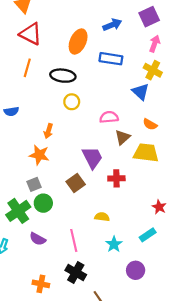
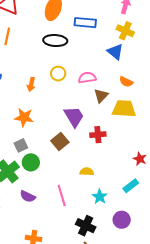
black ellipse: (63, 76) -> (55, 41), moved
yellow circle: (72, 102) -> (58, 74), moved
orange arrow: (48, 131) -> (31, 84), moved
black cross: (76, 272) -> (86, 226), moved

